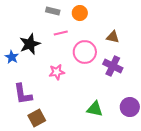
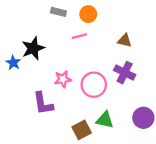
pink line: (61, 33) -> (79, 36), moved
pink circle: (85, 52) -> (94, 85), moved
purple L-shape: (23, 94) -> (43, 103), moved
brown square: (37, 118) -> (82, 130), moved

